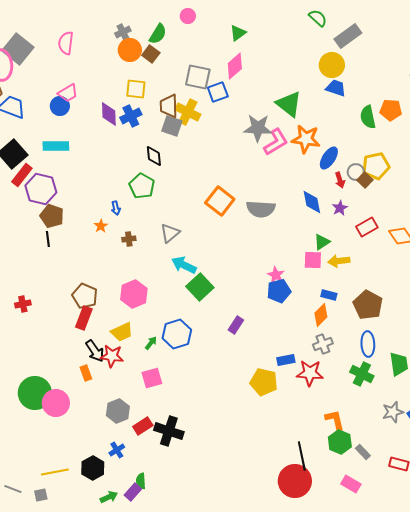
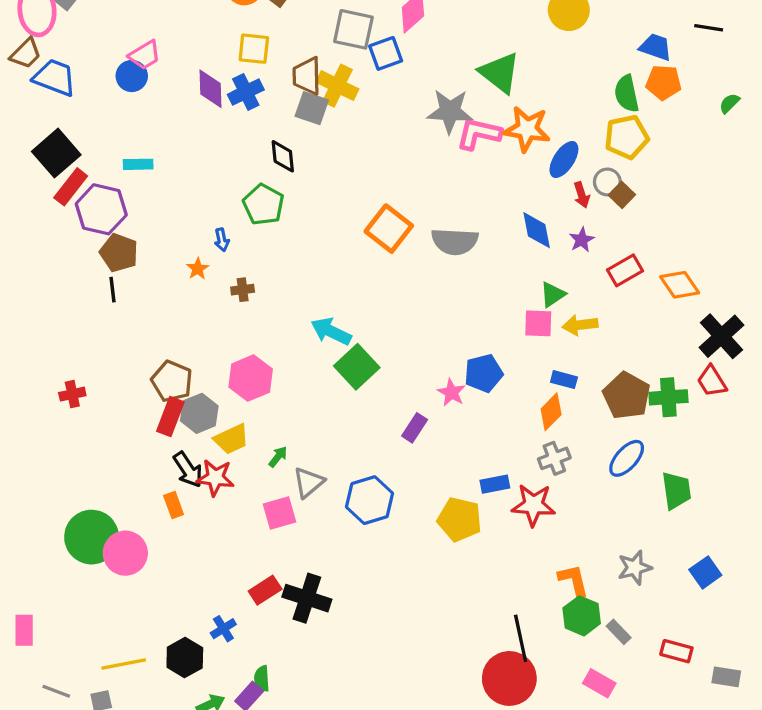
blue trapezoid: (336, 88) -> (656, 47), moved
pink L-shape: (276, 142) -> (479, 134), turned -136
cyan rectangle: (56, 146) -> (138, 164), moved, size x0.7
yellow pentagon: (376, 166) -> (627, 137), moved
gray triangle: (170, 233) -> (308, 482), moved
pink star: (276, 275) -> (451, 392), moved
blue hexagon: (177, 334) -> (370, 500), moved
blue ellipse: (368, 344) -> (627, 458), turned 45
green cross: (362, 374) -> (668, 397), moved, turned -30
gray hexagon: (118, 411) -> (199, 413), moved
gray star: (393, 412) -> (635, 568), moved

